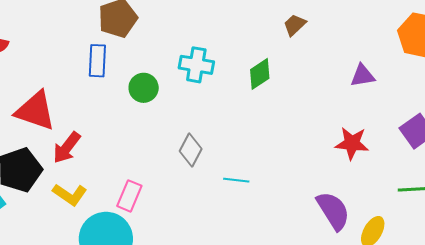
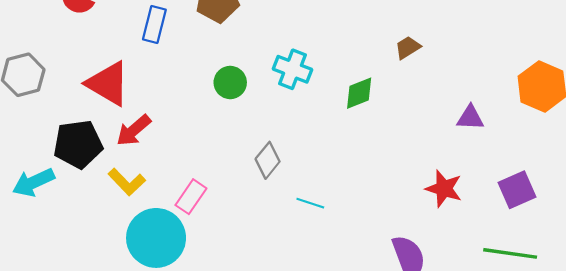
blue rectangle: (97, 61) -> (154, 25), moved

